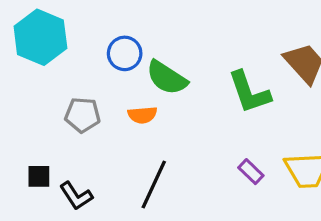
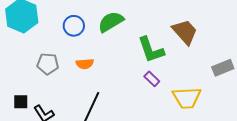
green semicircle: (167, 78) -> (111, 22), moved, turned 116
purple rectangle: (251, 172) -> (152, 79), moved

